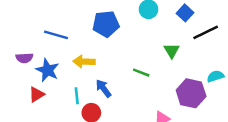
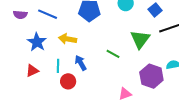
green triangle: (172, 51) -> (140, 39), size x1.5
purple semicircle: (24, 58) -> (20, 15), moved
red triangle: (37, 94) -> (32, 71), moved

